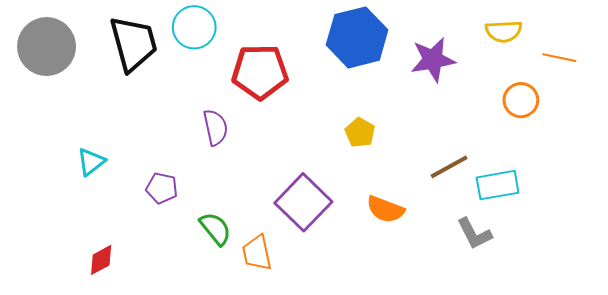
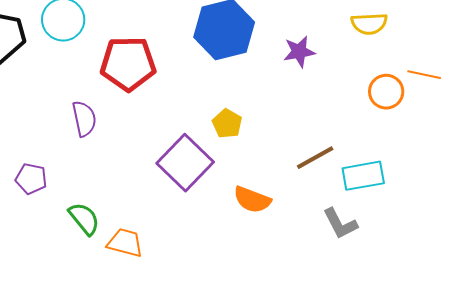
orange line: (559, 58) -> (424, 75), moved
purple star: (433, 60) -> (299, 52), size x0.7
purple square: (303, 202) -> (185, 163), moved
orange trapezoid: (257, 253) -> (125, 243), turned 117

